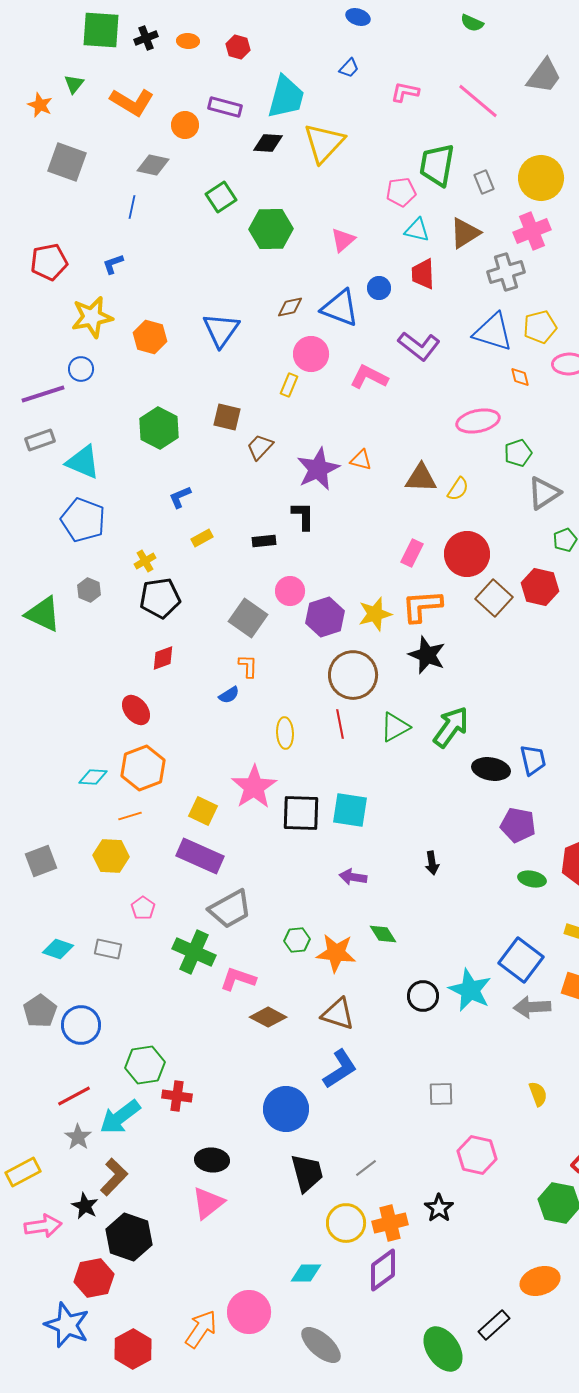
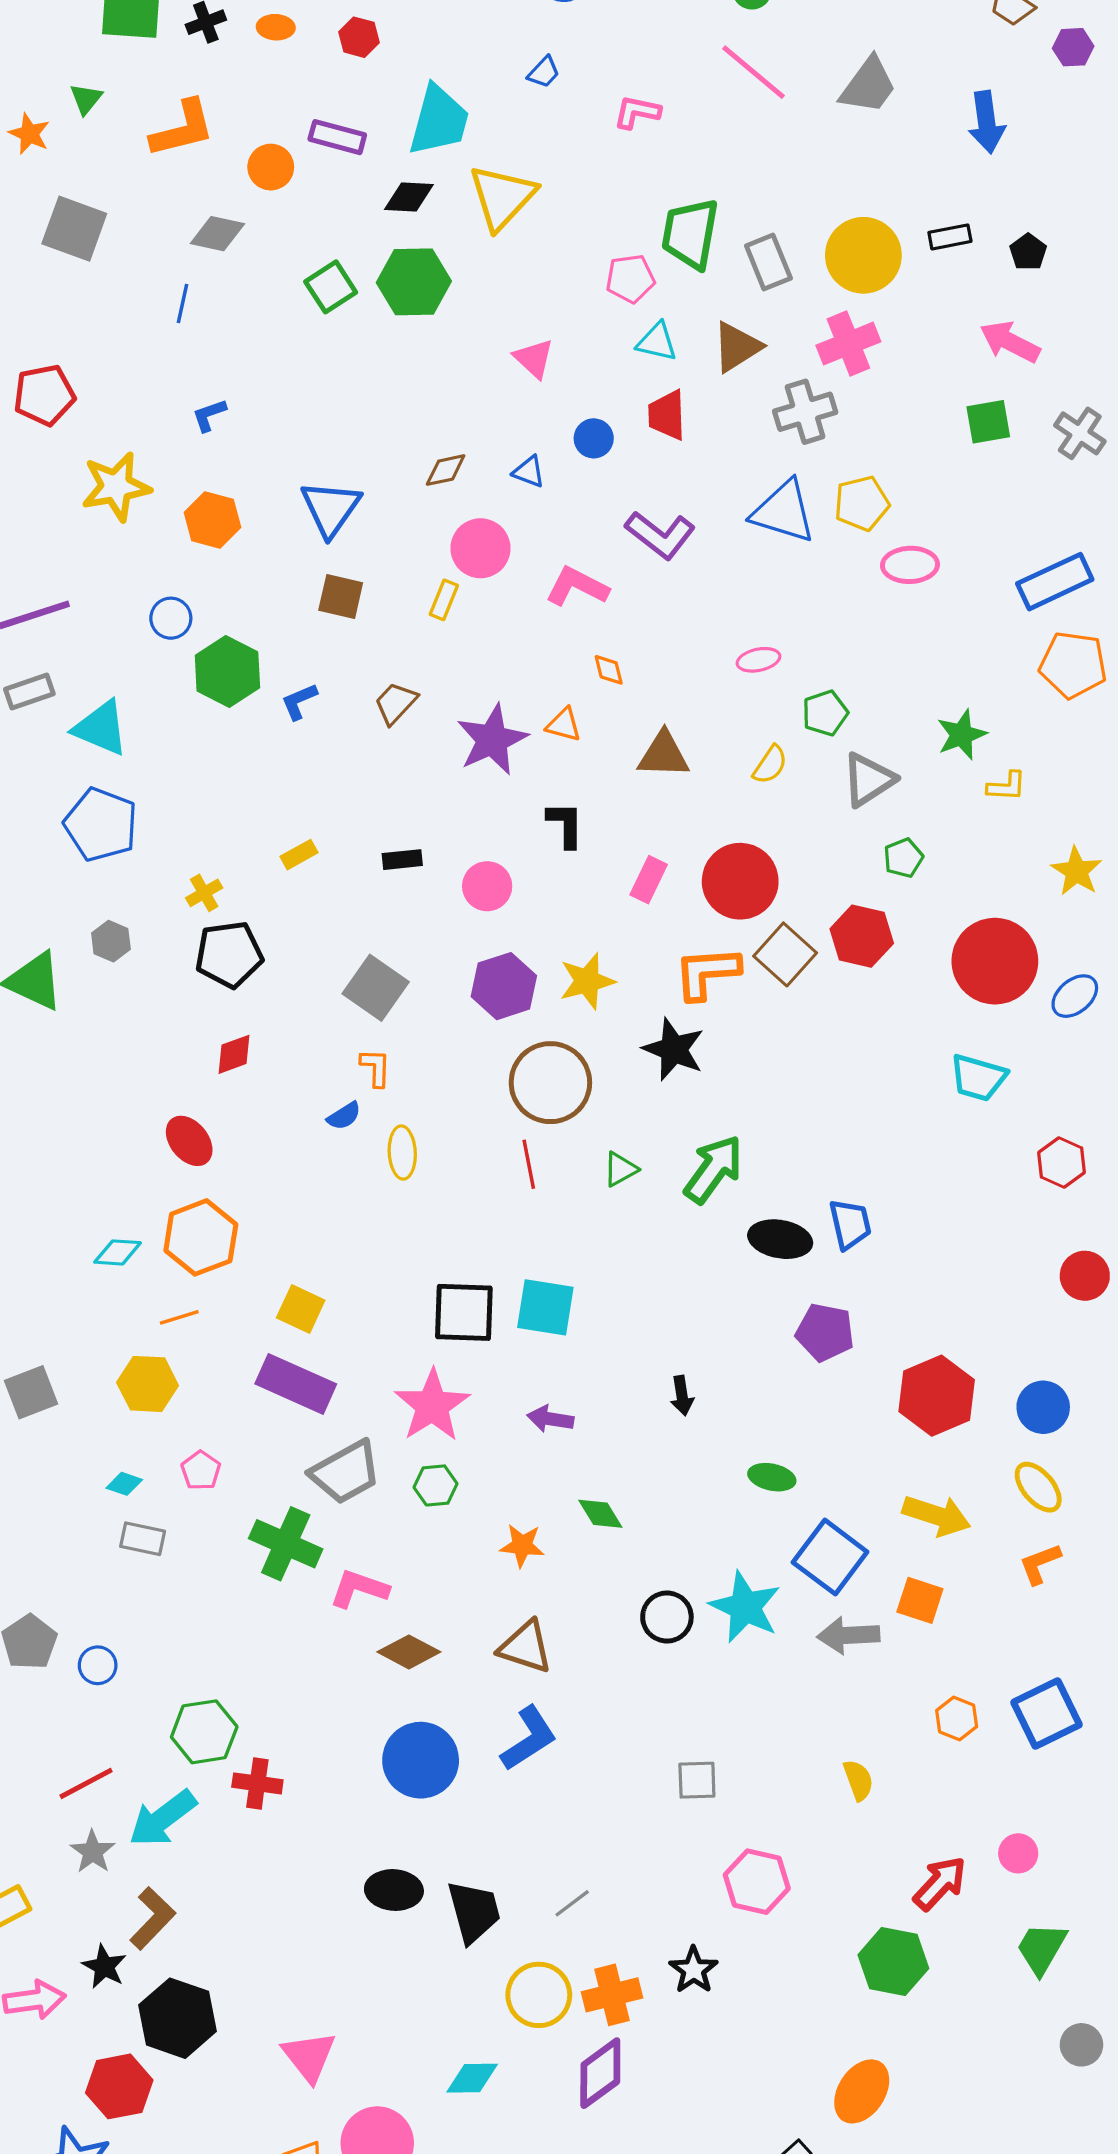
pink line: (478, 101) -> (754, 72), moved
orange L-shape: (132, 102) -> (183, 129), turned -45
gray rectangle: (484, 182) -> (768, 262), size x1.4
green hexagon: (271, 229) -> (414, 282), moved
pink triangle: (343, 240) -> (534, 358), turned -36
blue L-shape: (113, 264) -> (209, 415), moved
blue triangle: (340, 308) -> (529, 472), size x0.5
blue circle: (81, 369) -> (171, 618), moved
orange diamond: (520, 377) -> (609, 670), moved
brown square: (227, 417) -> (341, 597), moved
pink ellipse: (478, 421) -> (758, 660), size x0.6
yellow semicircle: (458, 489) -> (770, 765), moved
blue L-shape: (180, 497) -> (299, 701), moved
black L-shape: (303, 516) -> (565, 825), moved
pink circle: (290, 591) -> (487, 886), moved
orange L-shape: (422, 606) -> (707, 973), moved
green triangle: (395, 727) -> (620, 1169), size x0.7
yellow ellipse: (285, 733) -> (402, 1153), moved
pink star: (254, 787) -> (432, 1406), moved
green ellipse: (532, 879) -> (772, 1477), moved
green hexagon: (297, 940) -> (436, 1485), moved
cyan diamond: (58, 949) -> (124, 1484), moved, size x0.7
orange star: (336, 953) -> (522, 1545), size x0.7
blue circle: (81, 1025) -> (98, 1665), size x0.6
blue circle: (286, 1109) -> (421, 1760), moved
black ellipse: (212, 1160) -> (394, 1890), moved
pink triangle: (208, 1203) -> (309, 2056), moved, turned -30
orange ellipse: (540, 1281) -> (862, 2091), turned -39

